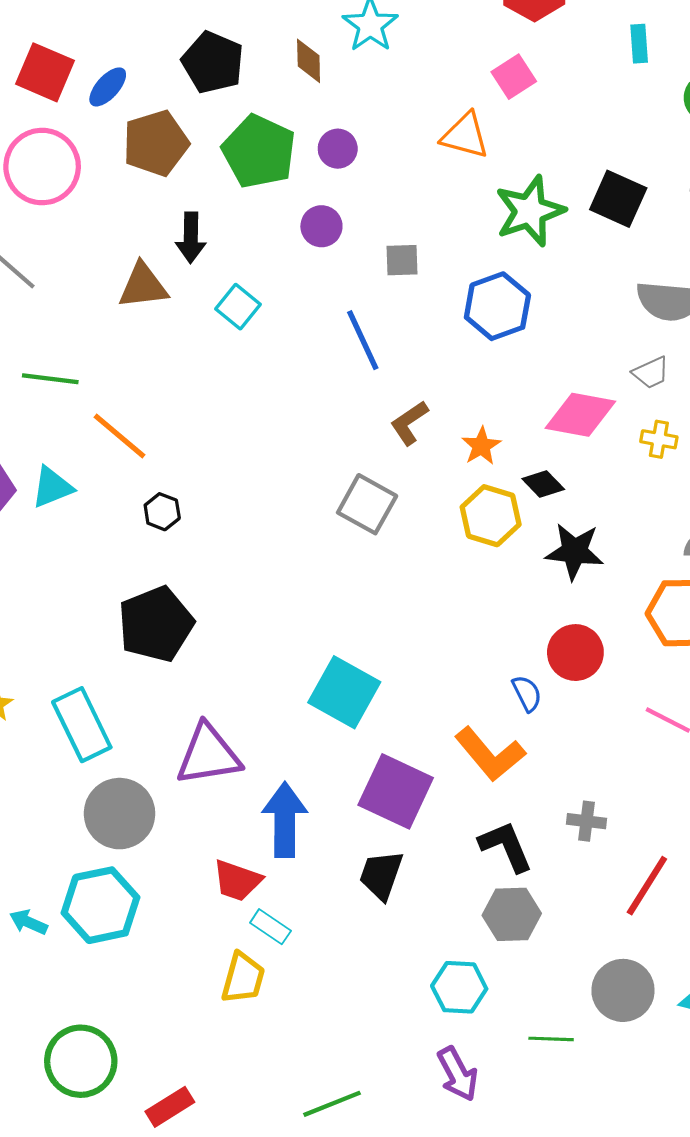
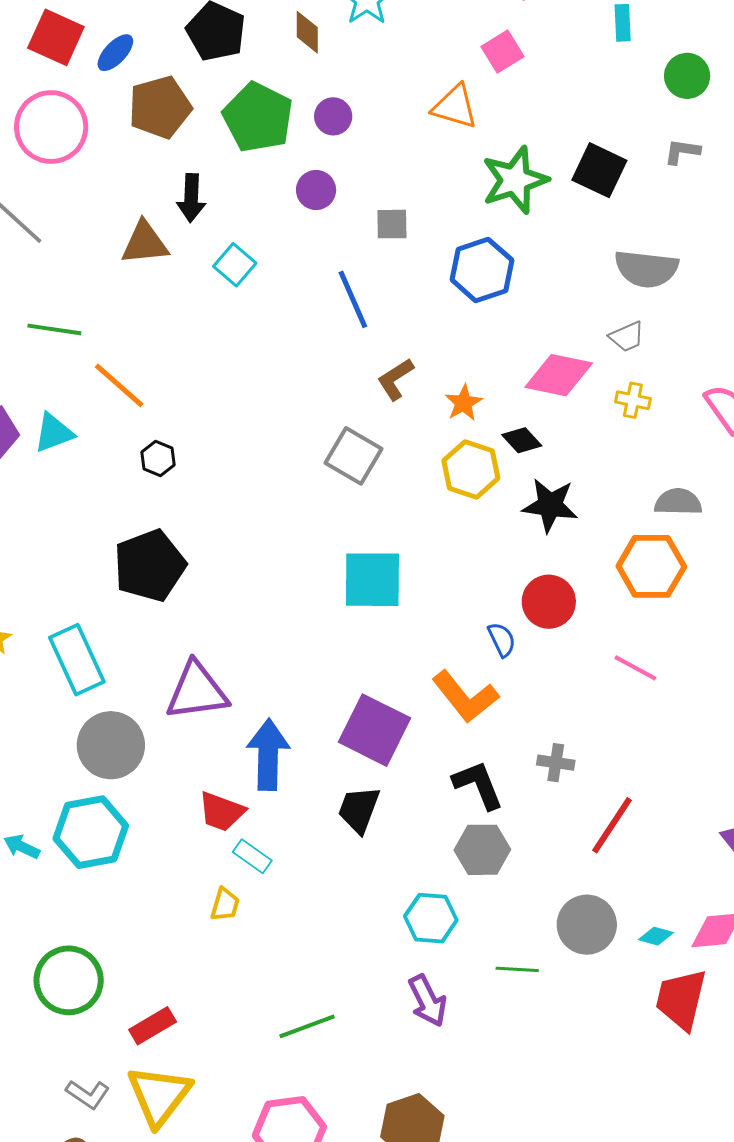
cyan square: (344, 692) -> (372, 580), moved, turned -30
yellow trapezoid: (243, 978) -> (225, 905), size x0.7

